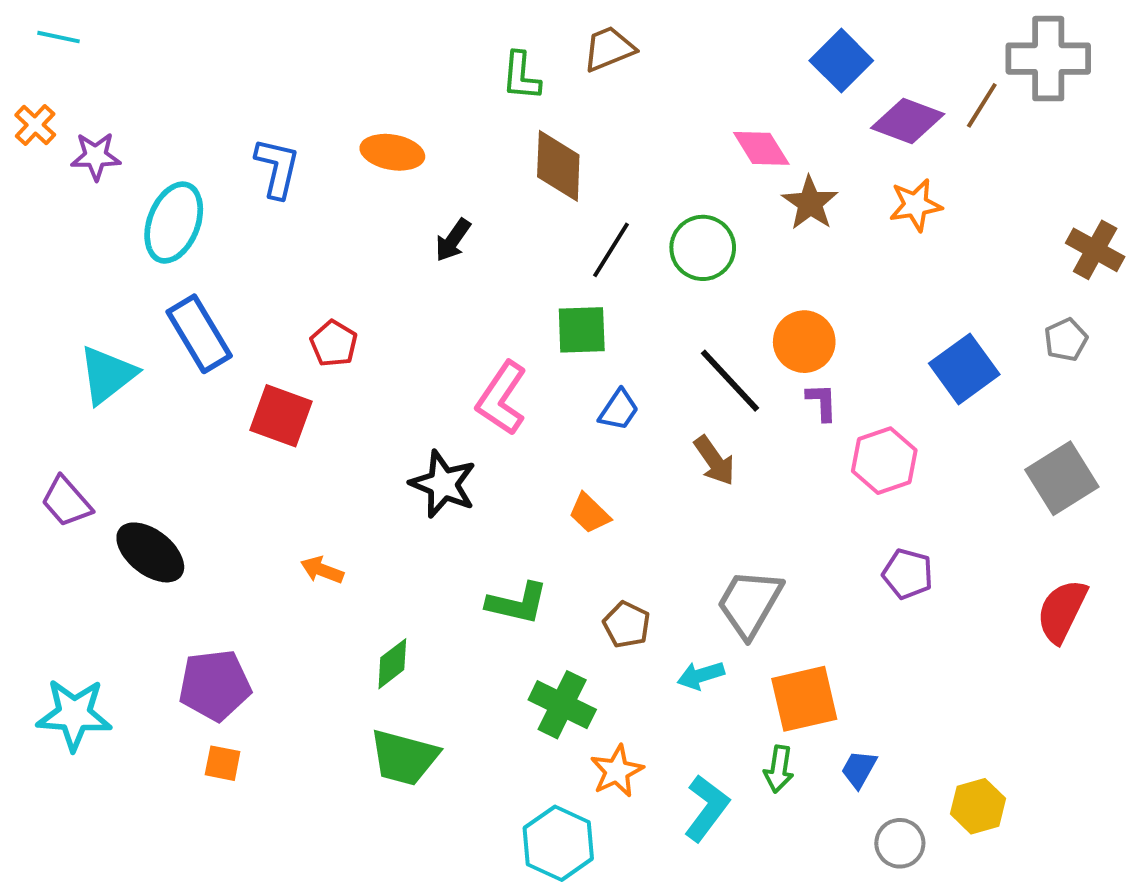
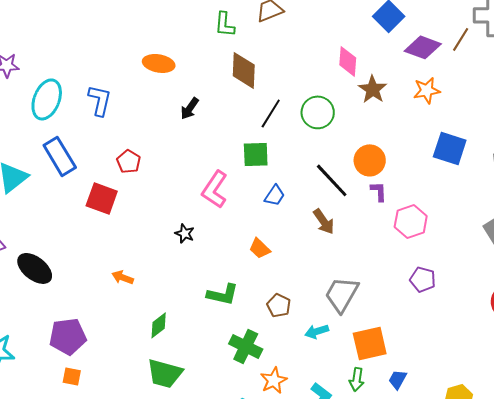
pink diamond: (761, 148) -> (348, 61), turned 36
blue L-shape: (277, 168) -> (100, 100), moved
blue square: (964, 369) -> (450, 148), moved, turned -36
black star: (443, 484) -> (185, 233), size x0.6

